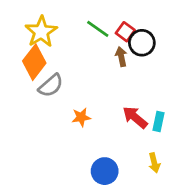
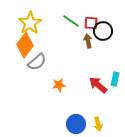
red square: (125, 32) -> (91, 23), turned -32
cyan rectangle: (158, 121) -> (115, 79), moved
yellow arrow: (154, 163) -> (98, 124), moved

